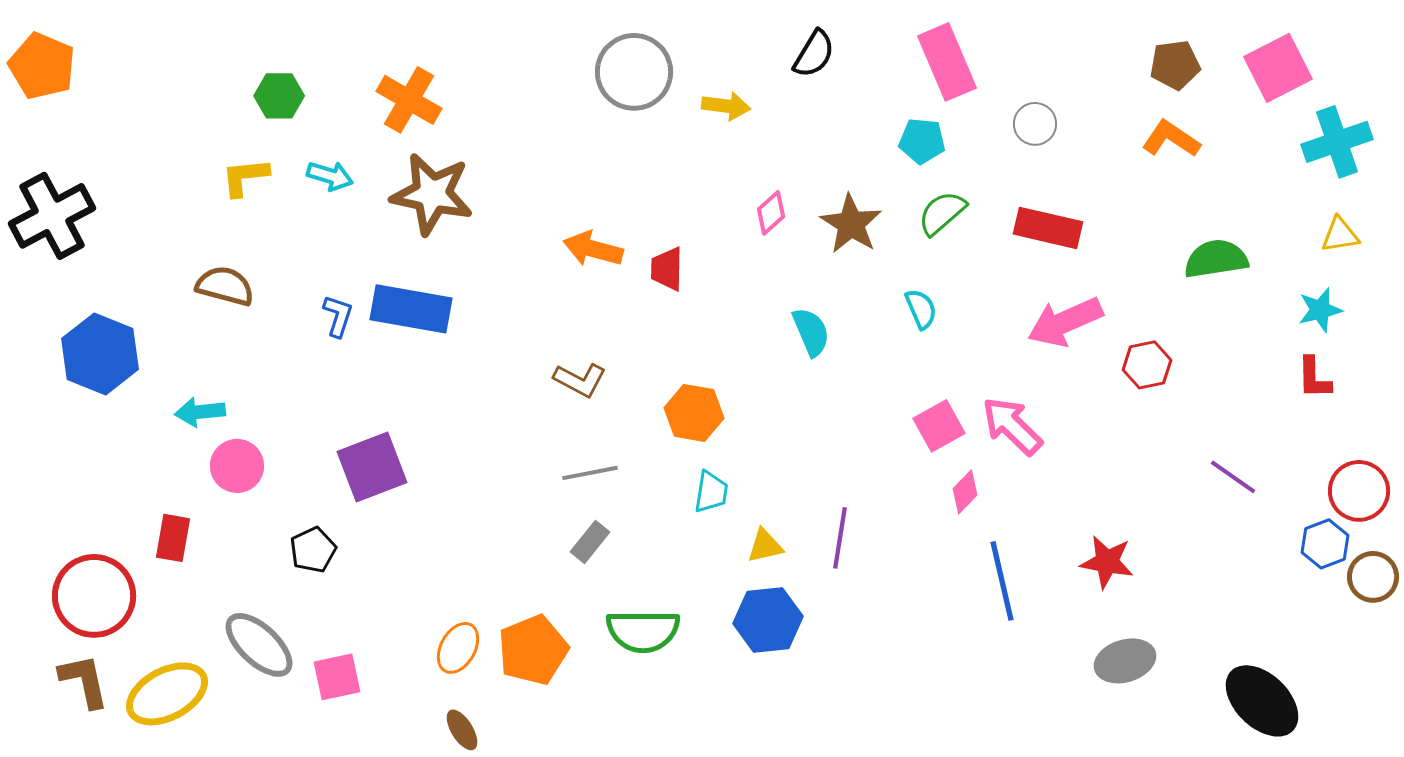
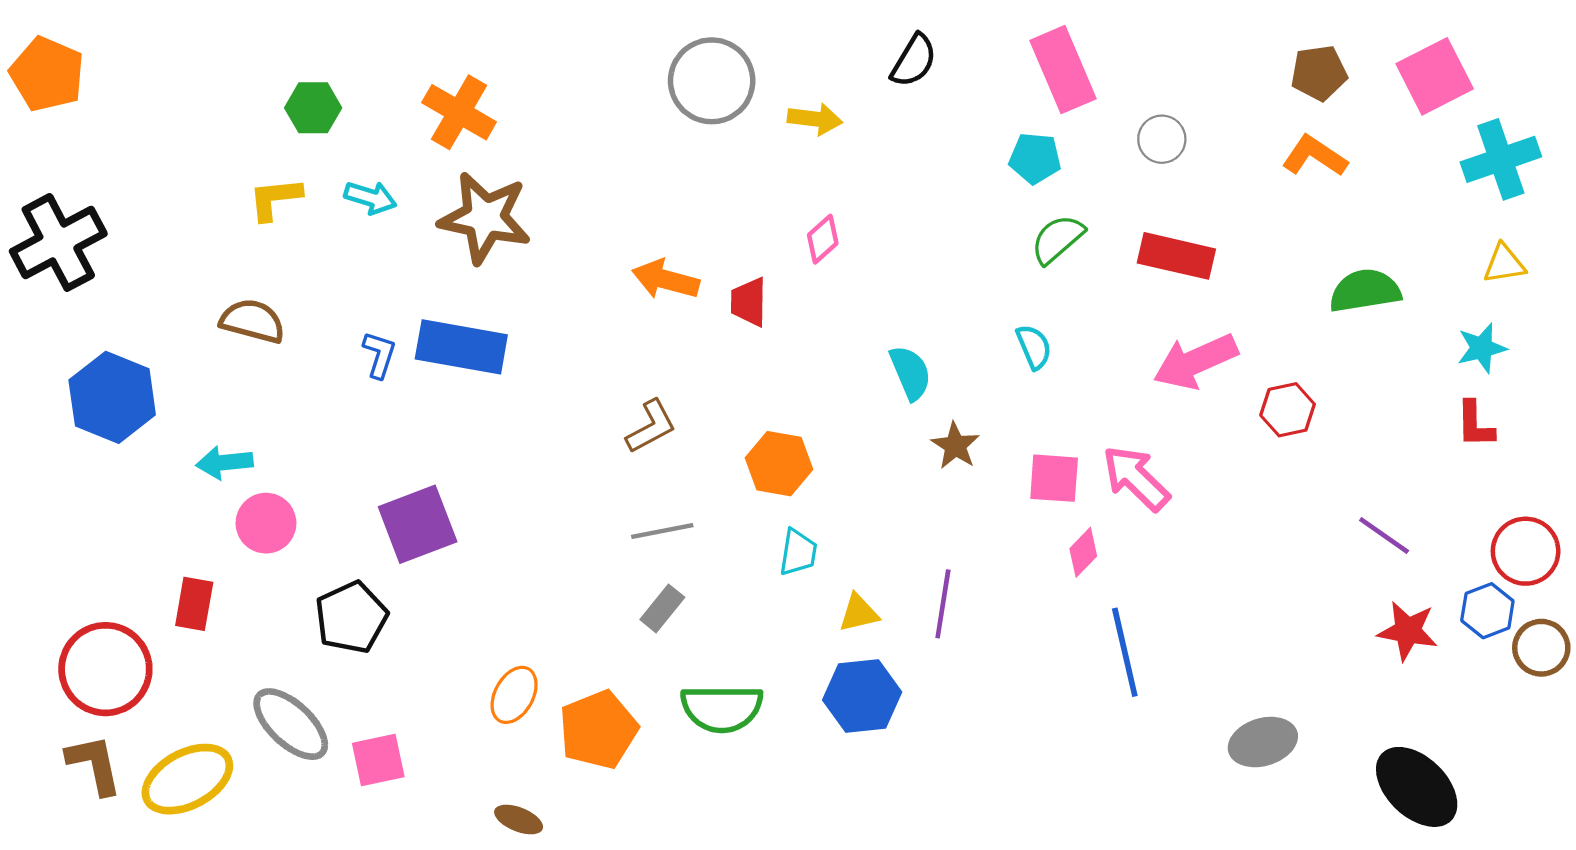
pink diamond: (771, 213) -> (823, 239), moved
brown star: (851, 224) -> (955, 446), moved, size x0.7
brown L-shape: (580, 380) -> (651, 427), turned -56
pink square: (939, 426) -> (1054, 478), turned 33
black pentagon: (313, 550) -> (351, 617), size x1.4
red star: (1107, 562) -> (1408, 631), moved
orange ellipse: (458, 648) -> (514, 695), moved
brown ellipse: (462, 730) -> (519, 819), turned -36

